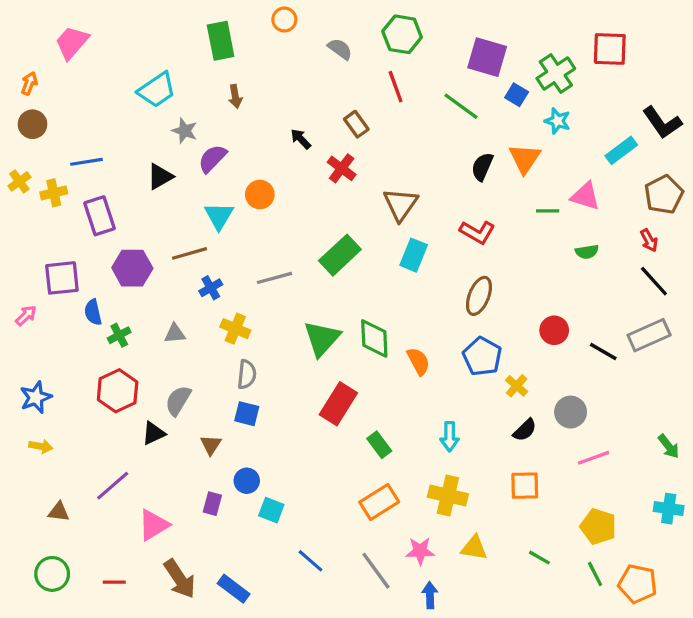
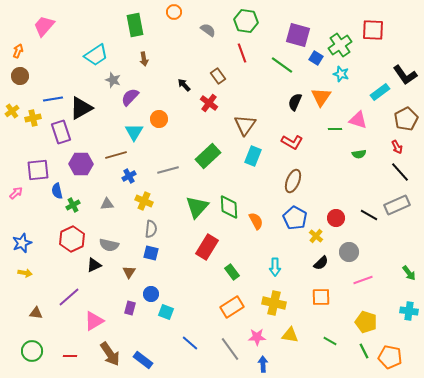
black triangle: (160, 177) -> (81, 108), moved, size x1.4
red circle: (554, 330) -> (336, 218), moved
gray semicircle: (178, 401) -> (109, 245), turned -108

